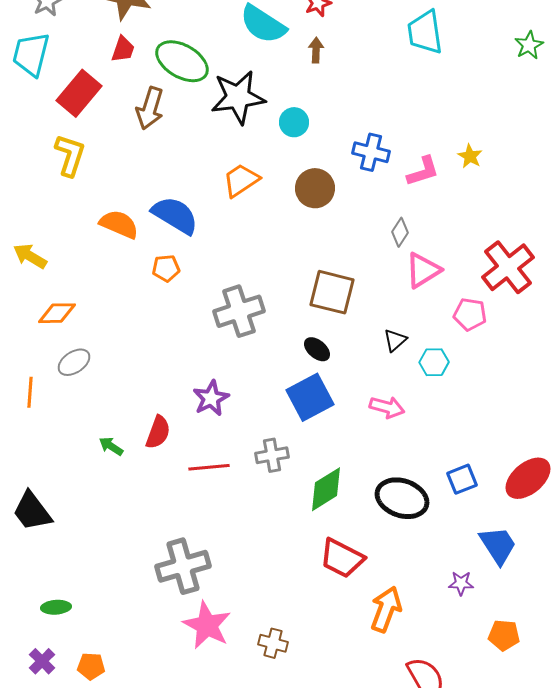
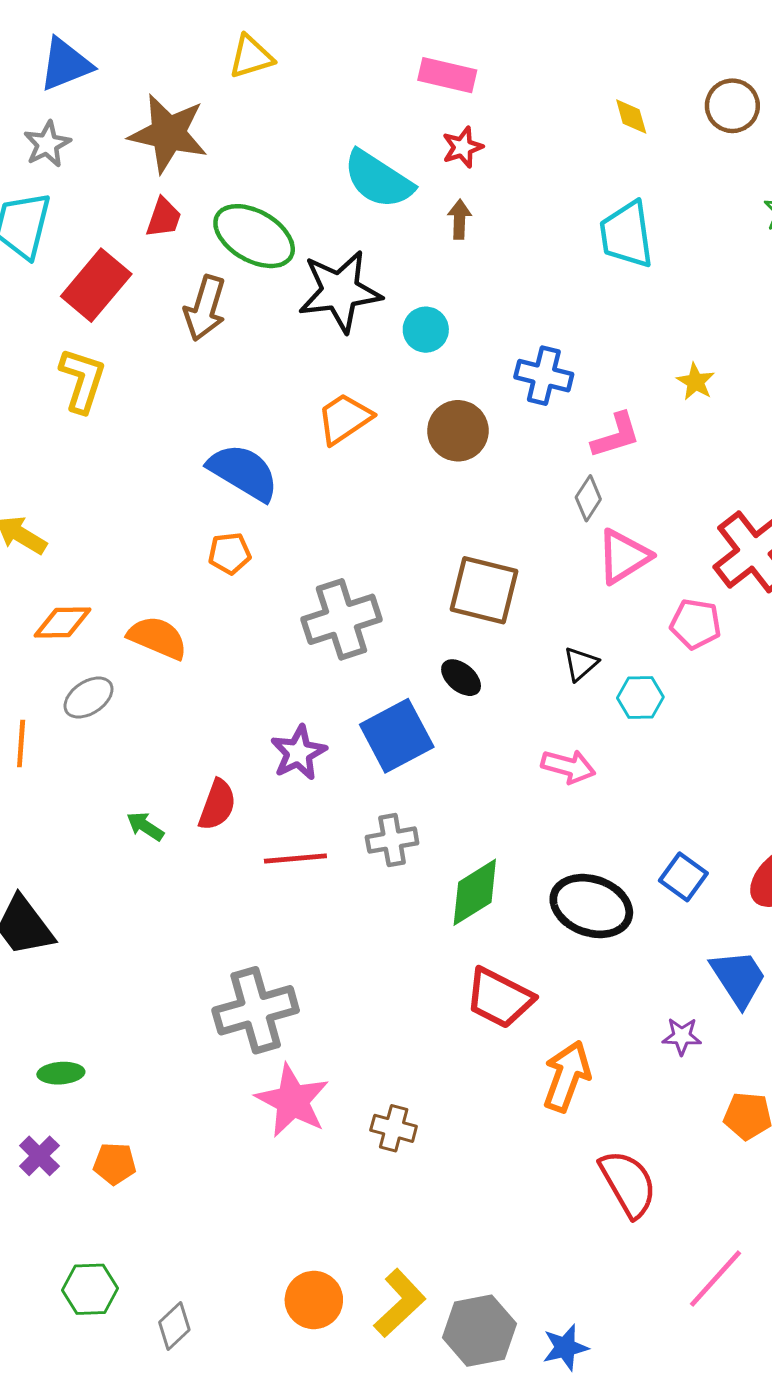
cyan trapezoid: (425, 32) -> (627, 235), moved
pink L-shape: (423, 171) -> (616, 435), moved
orange semicircle: (119, 224) -> (157, 638), moved
blue square: (310, 397) -> (397, 736), moved
blue square: (462, 479) -> (683, 877), turned -32

